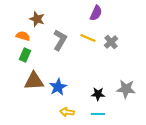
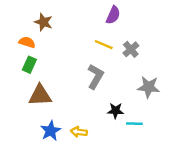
gray L-shape: (60, 40) -> (95, 76), moved
blue star: (58, 87) -> (51, 131), moved
gray star: (126, 89) -> (149, 87), moved
cyan line: (98, 114) -> (134, 124), moved

